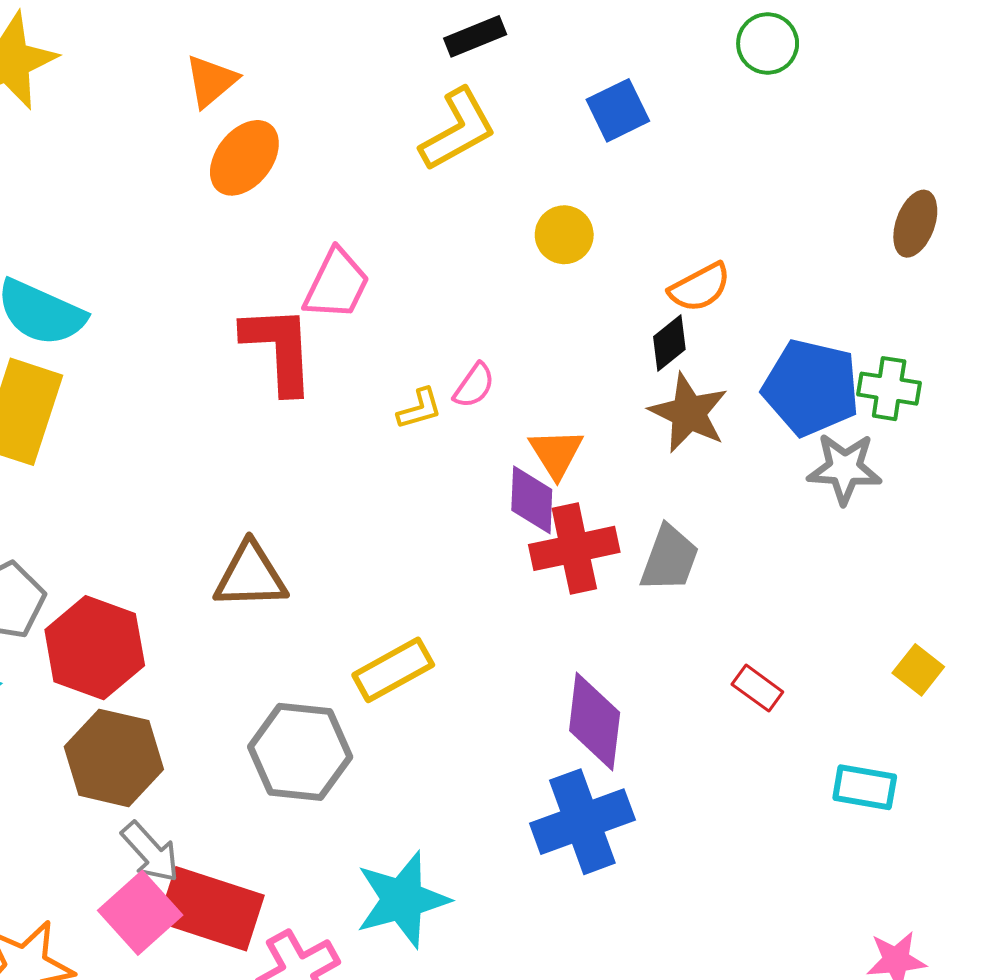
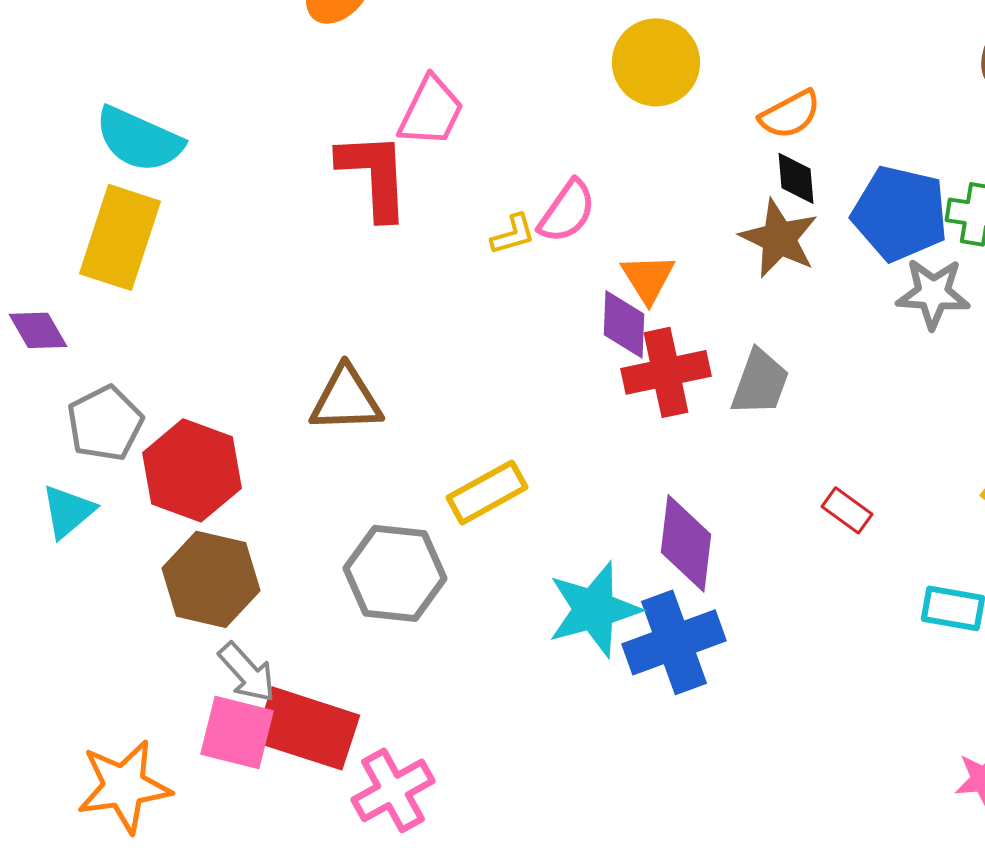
yellow circle: (564, 235) -> (656, 62), size x1.5
black diamond: (669, 343) -> (796, 178), moved, turned -56
pink semicircle: (474, 386) -> (567, 211), size x1.4
cyan star: (402, 900) -> (594, 609), moved
pink square: (140, 913) -> (237, 732), turned -34

